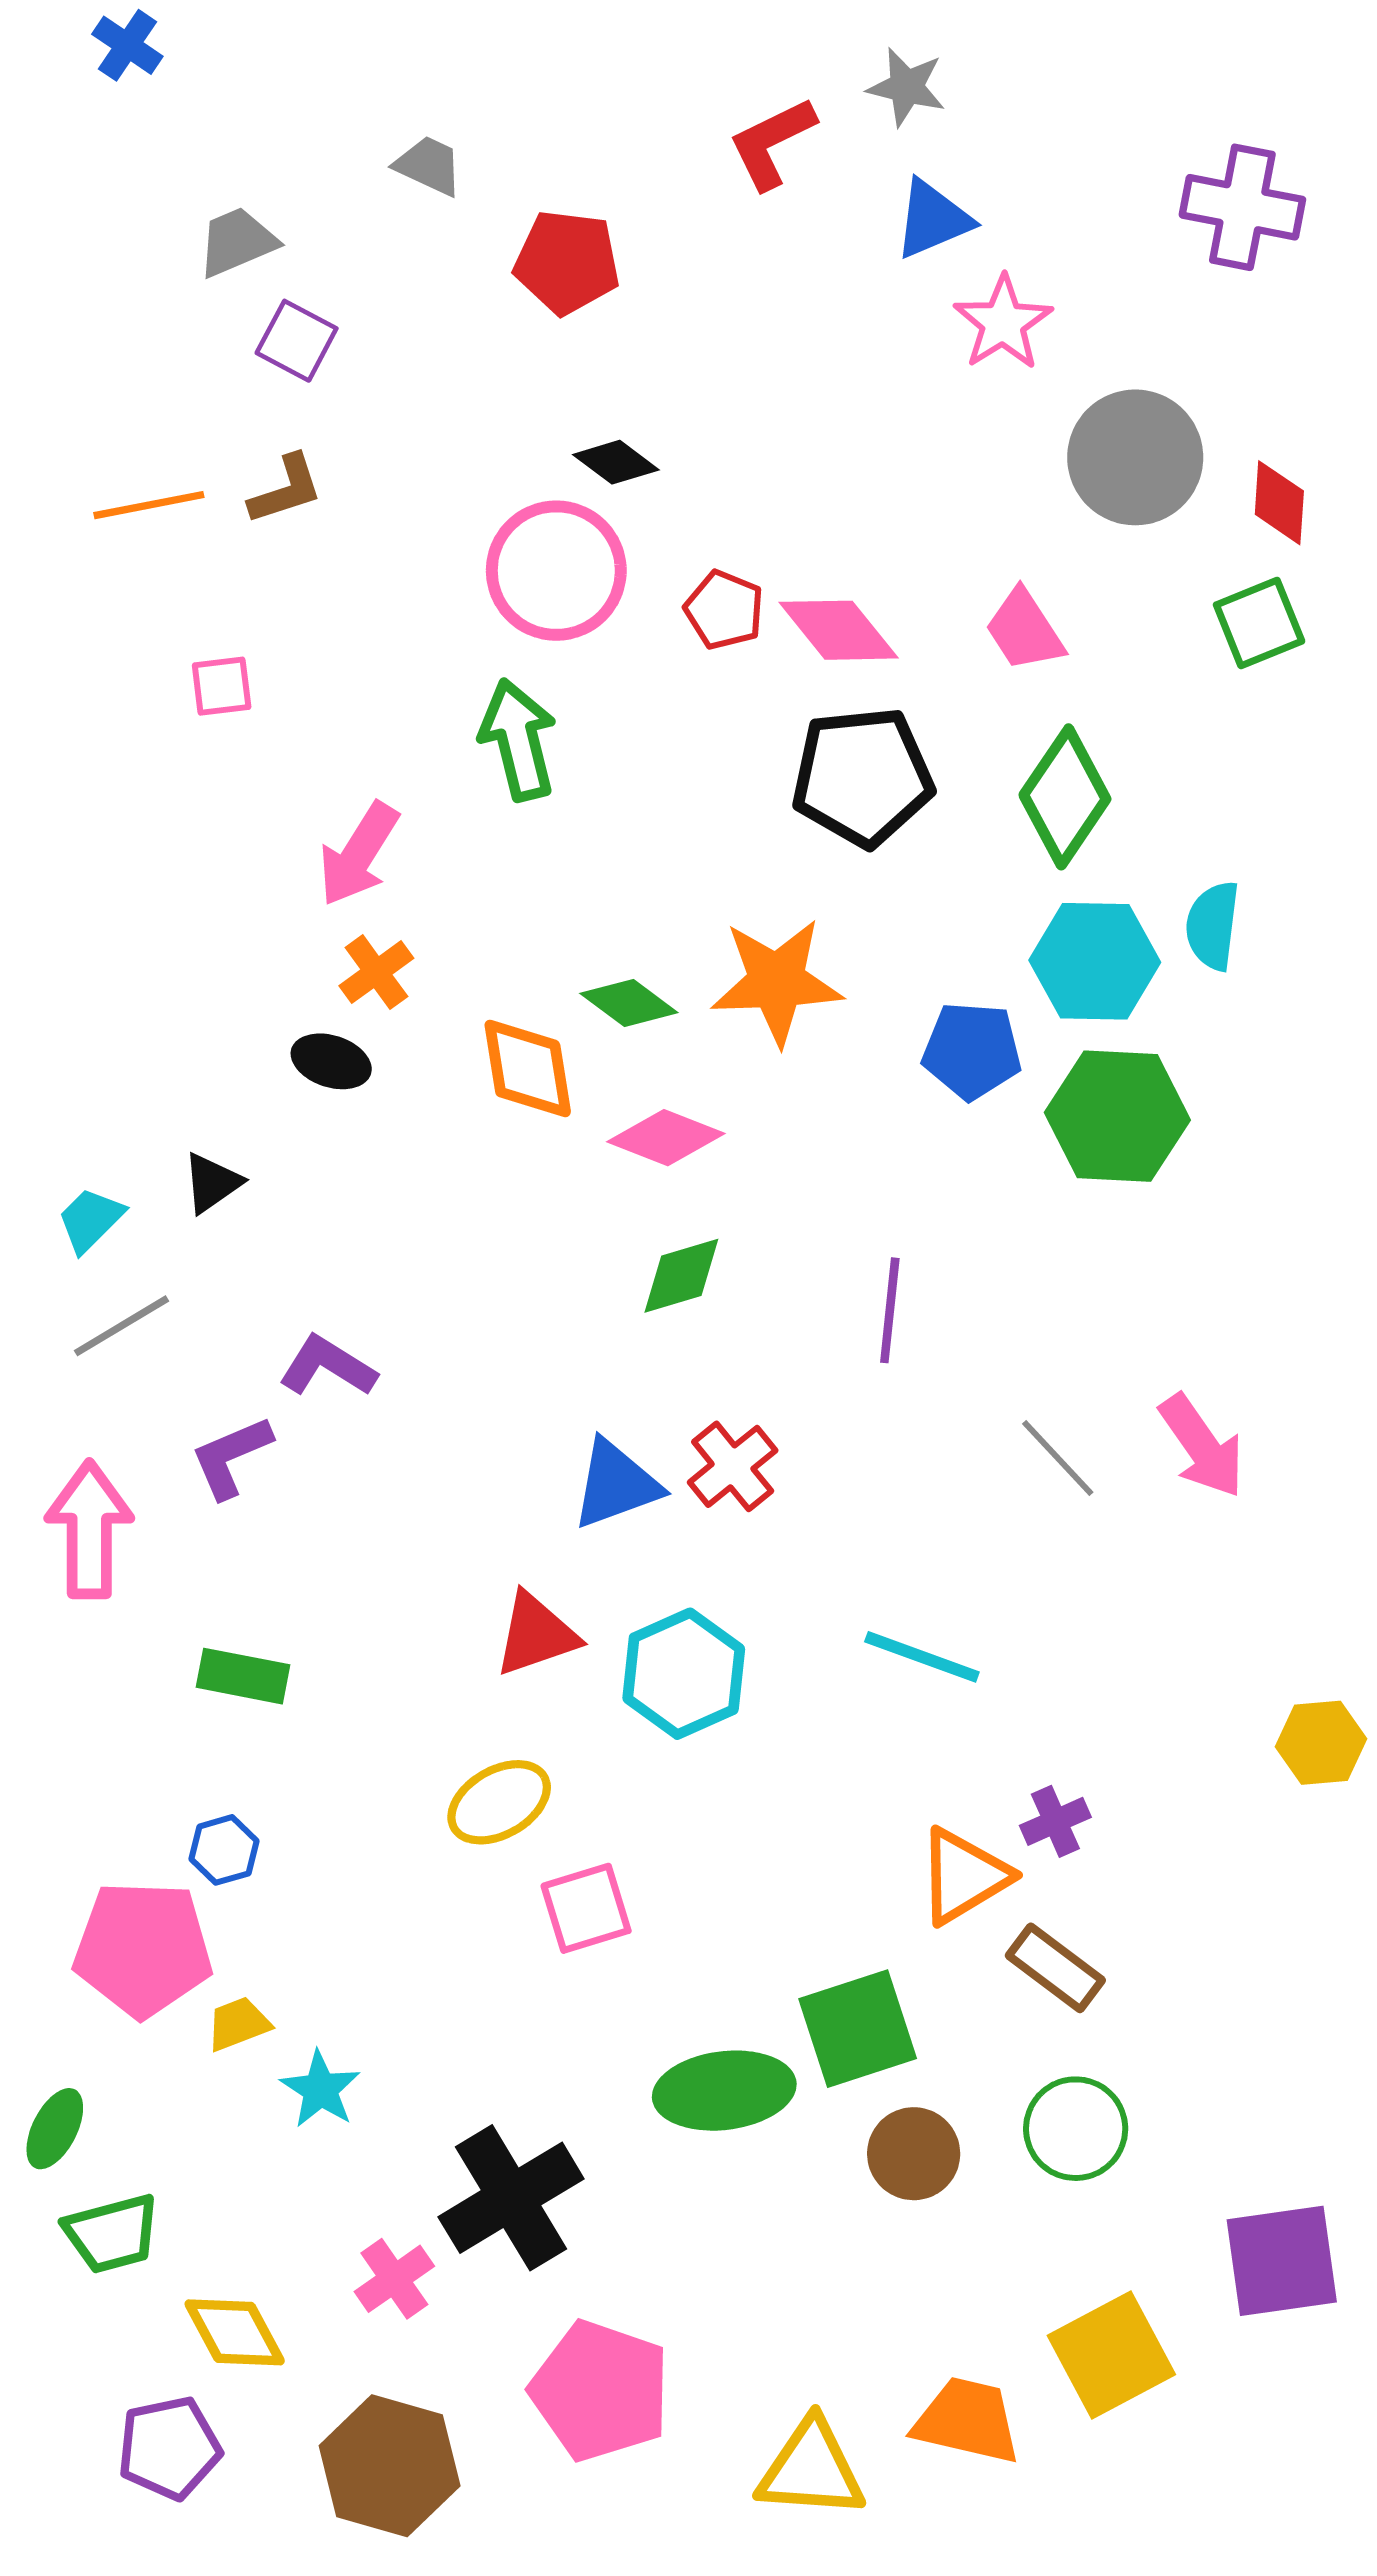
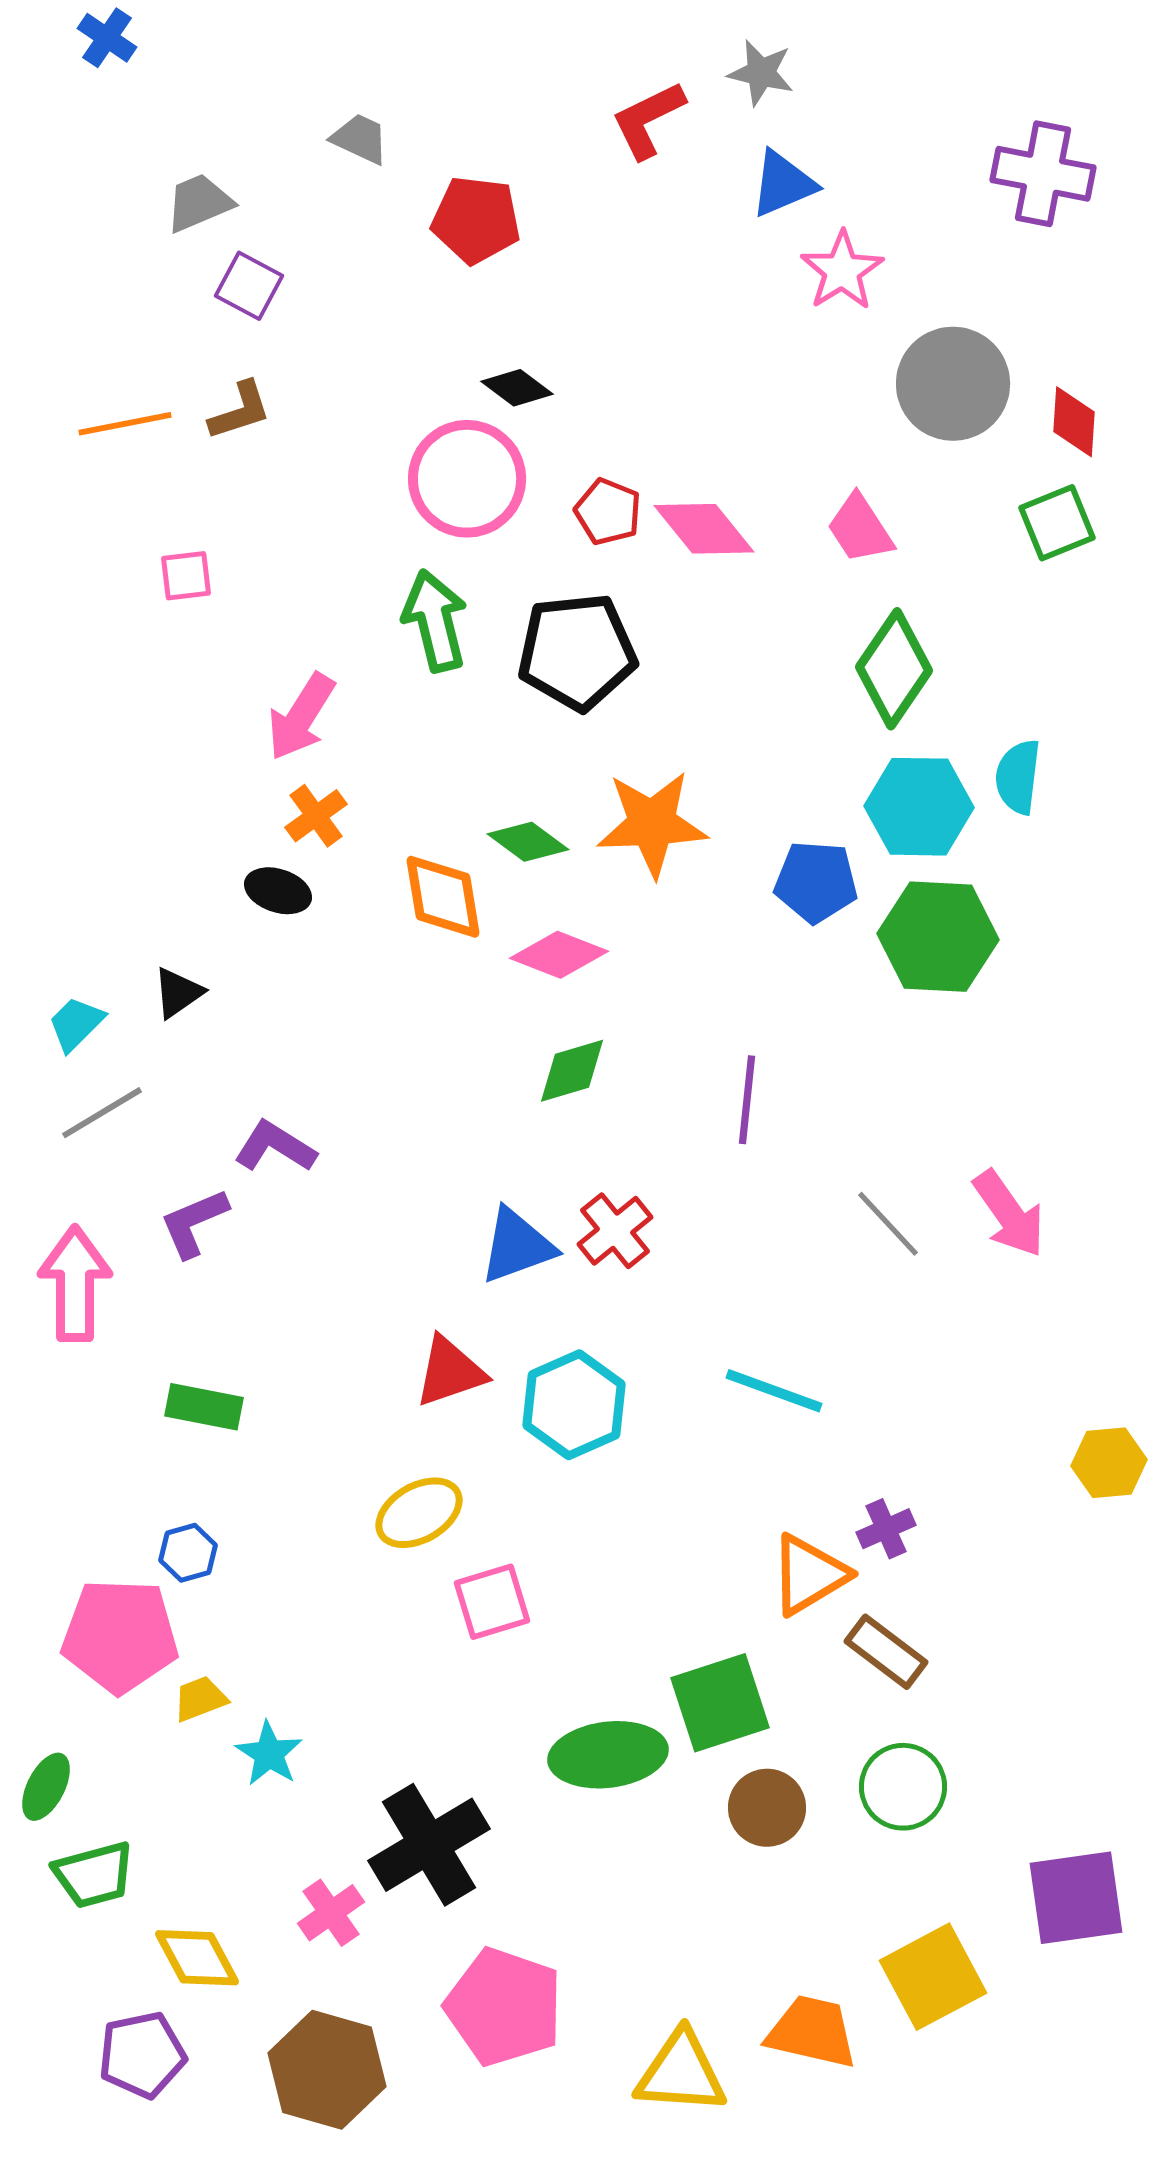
black pentagon: (862, 777) -> (577, 652), moved

